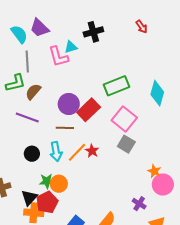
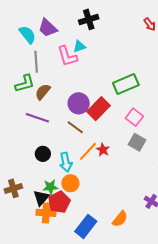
black cross: (93, 32) -> (89, 19), moved
pink square: (124, 119) -> (134, 117), size x0.7
brown line: (65, 128) -> (75, 127), turned 36
cyan arrow: (56, 152) -> (66, 162), moved
green star: (47, 181) -> (50, 187), moved

